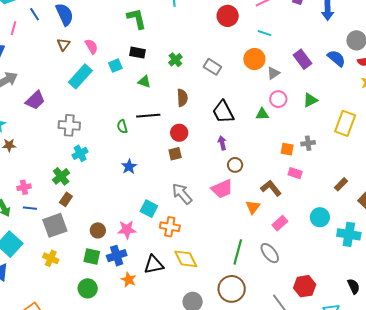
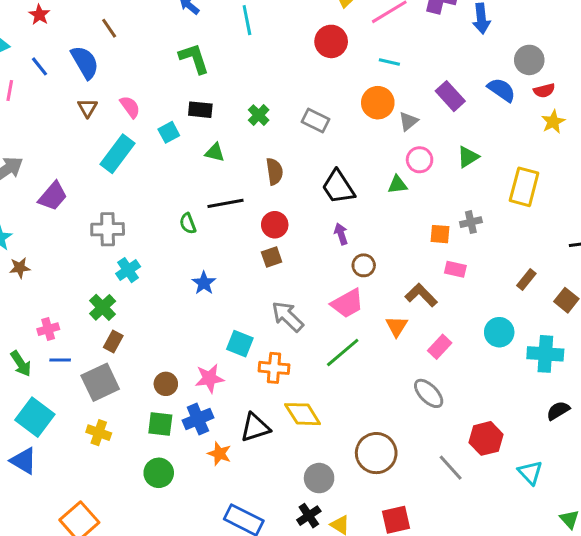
green line: (238, 252) -> (343, 353), moved, turned 40
black semicircle: (354, 286) -> (558, 411), moved, turned -91

